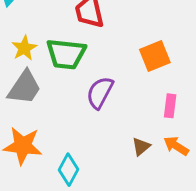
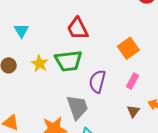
gray trapezoid: (25, 88) -> (77, 107), moved, turned -40
pink rectangle: (170, 106) -> (133, 81), moved, turned 35

